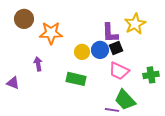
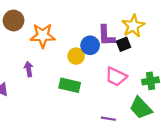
black square: (116, 48) -> (124, 44), moved
blue circle: (100, 50) -> (90, 45), moved
green trapezoid: (125, 100) -> (141, 108), moved

